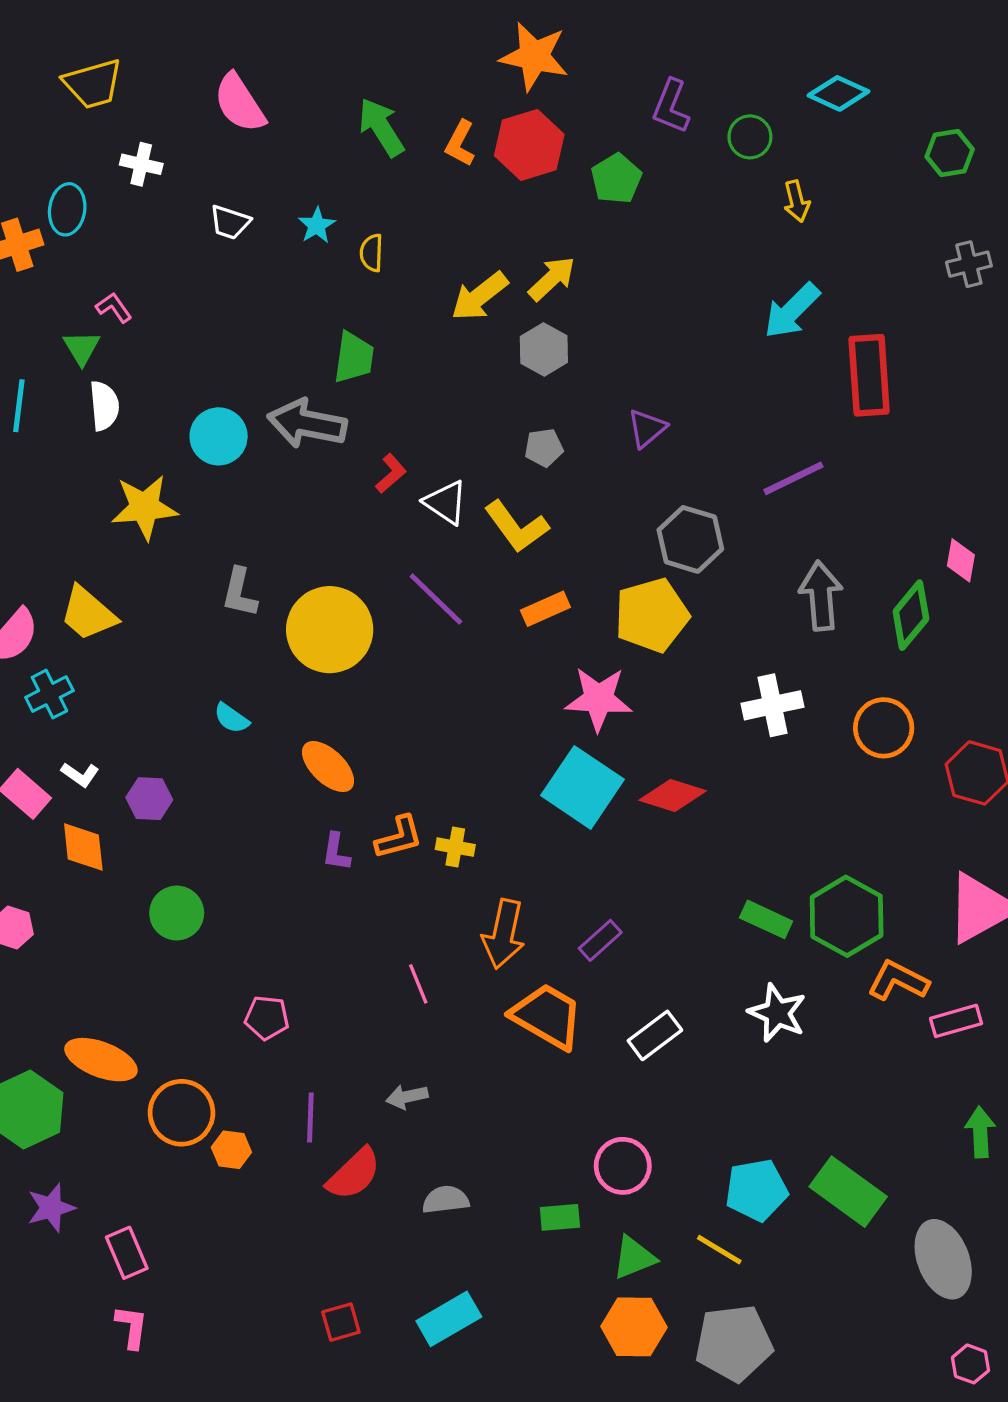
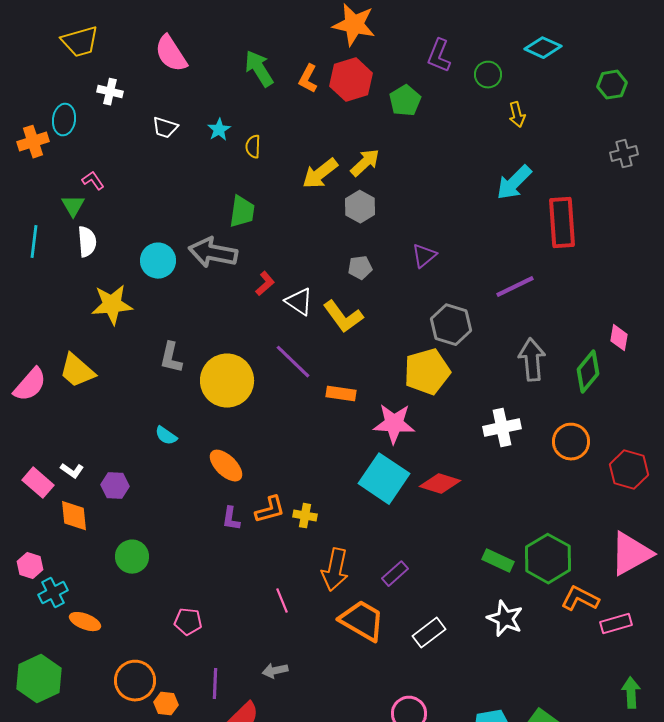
orange rectangle: (545, 609) -> (341, 394), moved, turned 32
cyan cross: (49, 694) -> (53, 593), moved
orange ellipse: (101, 1060) -> (85, 622), moved, size x0.7

